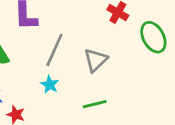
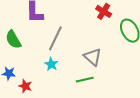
gray triangle: (96, 60) -> (93, 57), moved, turned -36

